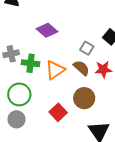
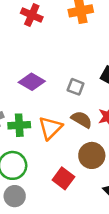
gray square: (87, 48) -> (76, 87), moved

